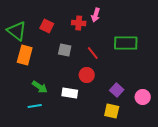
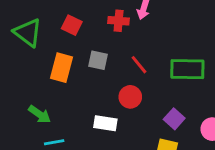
green rectangle: (126, 43) -> (187, 69), moved
orange rectangle: (25, 55) -> (61, 68), moved
green arrow: (40, 87) -> (40, 114), moved

